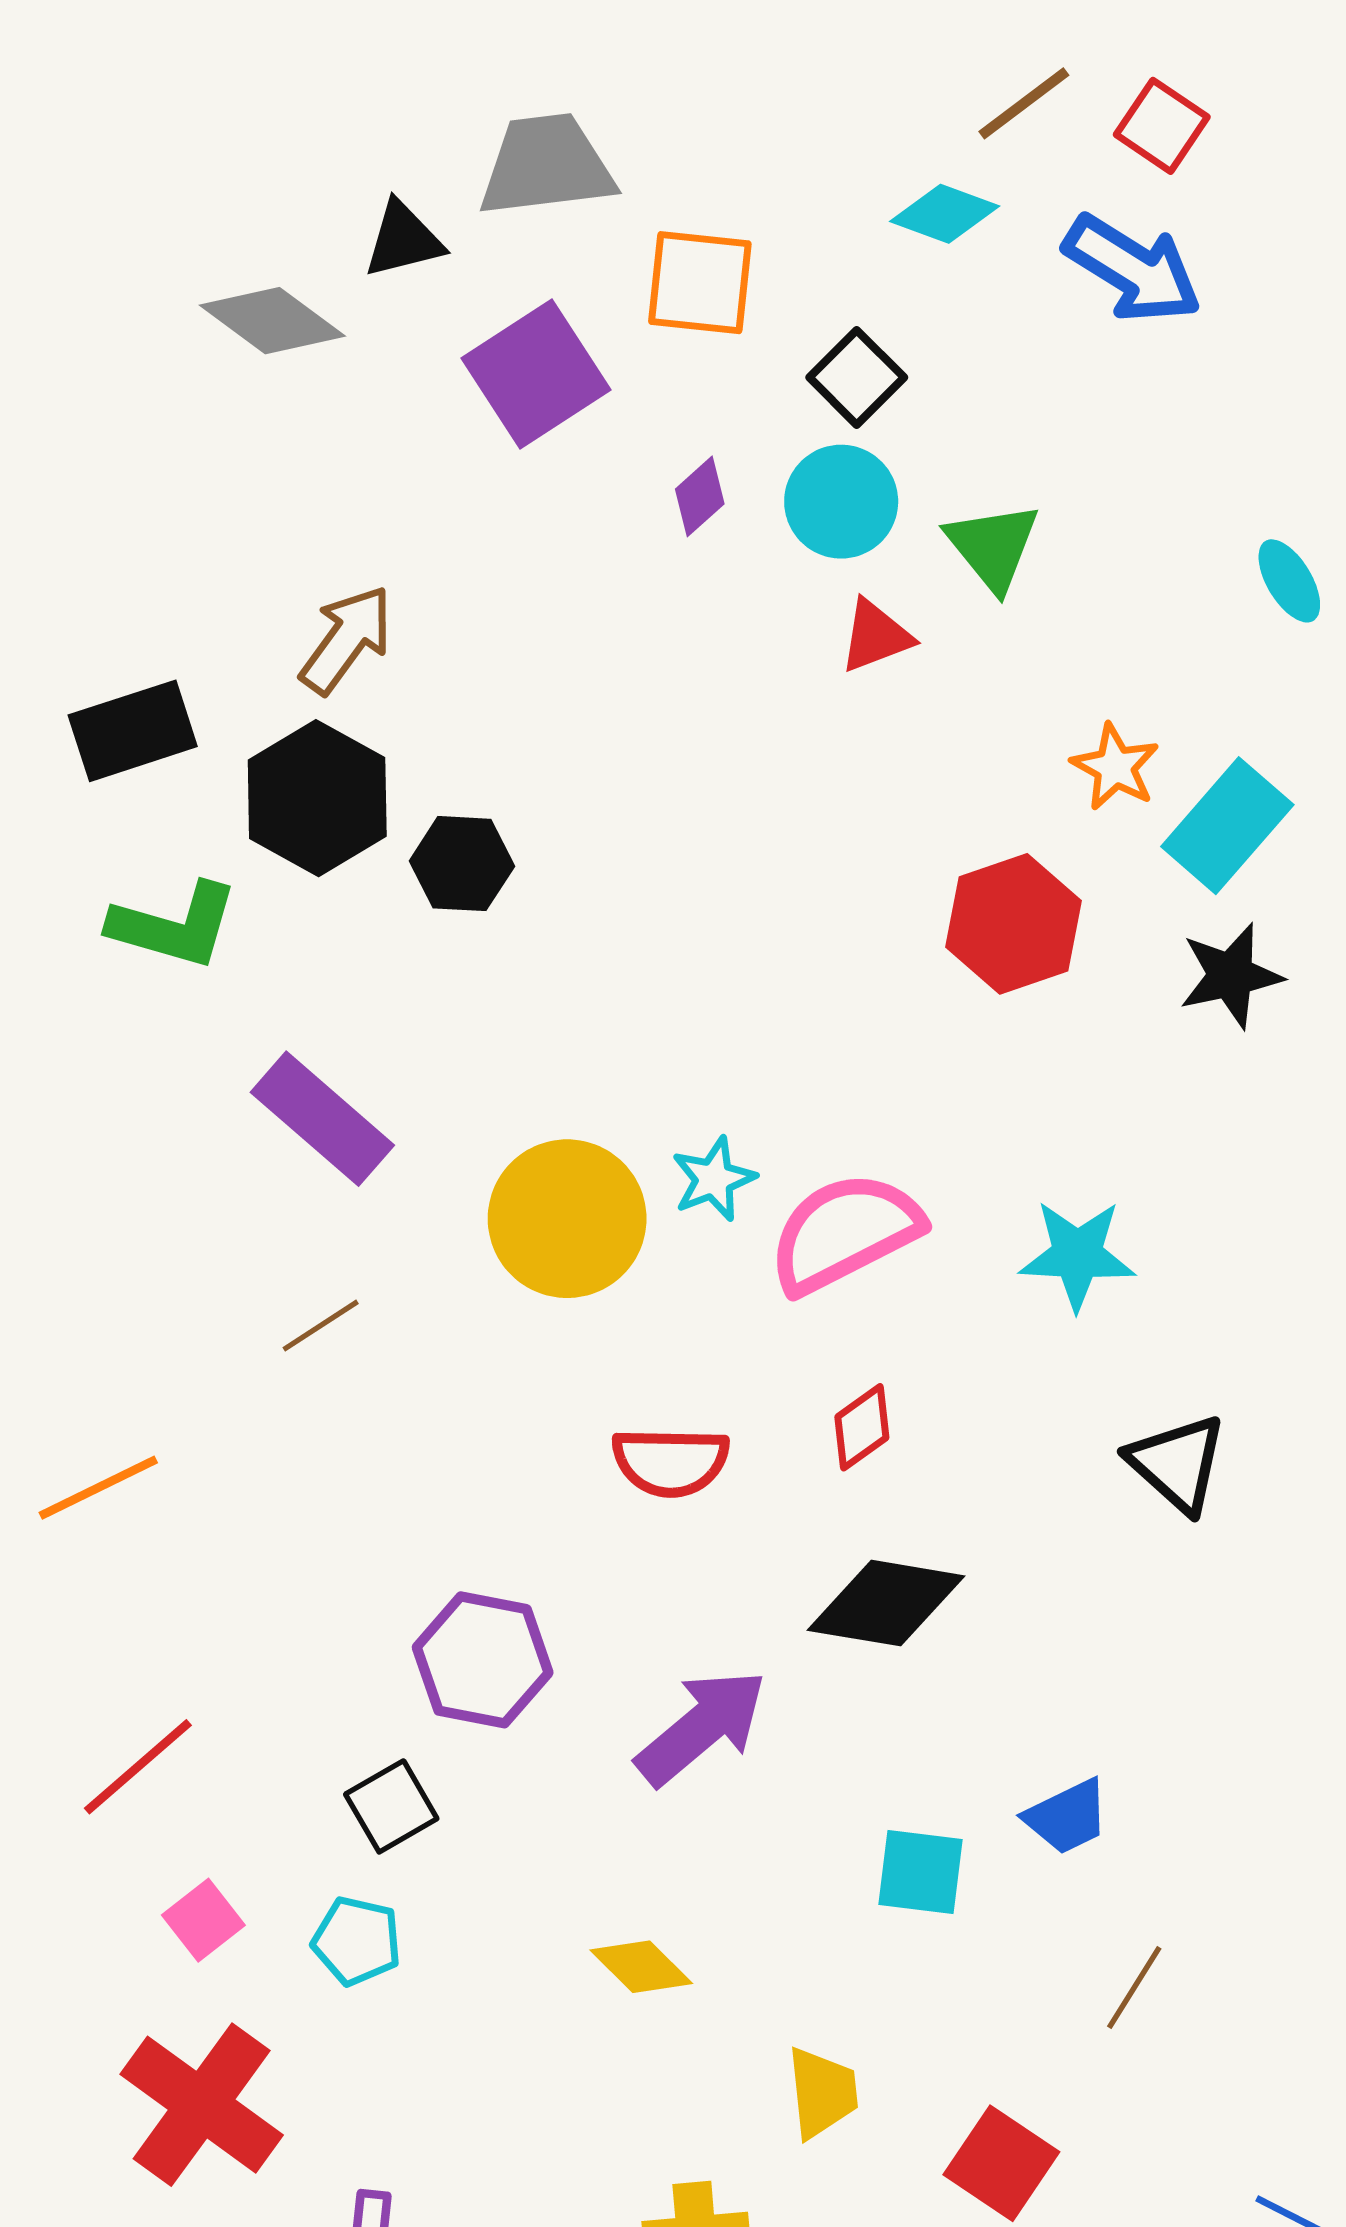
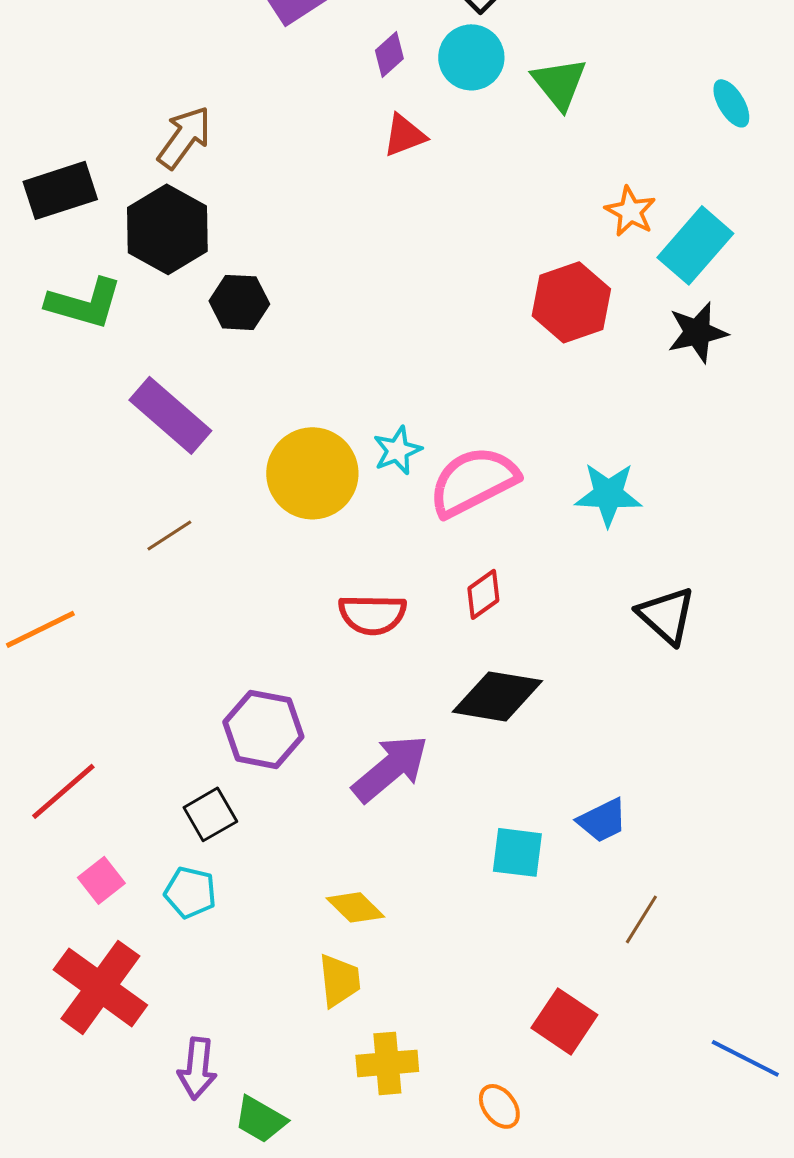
red triangle: (876, 636) -> (404, 135), moved
black hexagon: (462, 864) -> (239, 302), moved
yellow trapezoid: (822, 2093) -> (339, 980), moved

